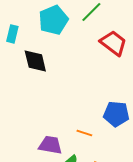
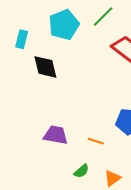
purple trapezoid: (50, 145) -> (56, 135), moved

